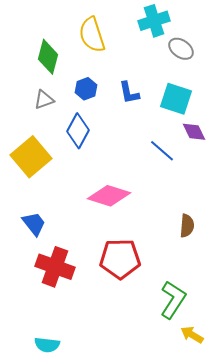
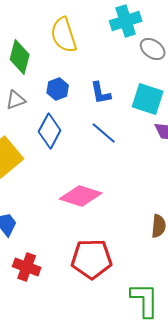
blue line: (162, 151) -> (104, 133), moved
red cross: (55, 267) -> (27, 267), size x0.7
green L-shape: (173, 300) -> (145, 300), turned -33

